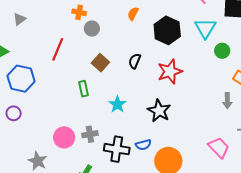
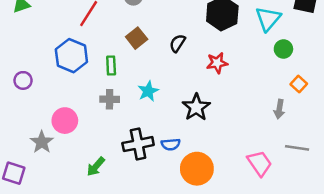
red star: (170, 71) -> (217, 63), size x0.7
blue hexagon: (21, 79) -> (71, 56), moved
gray cross: (90, 134) -> (110, 99), moved
pink circle: (64, 137) -> (65, 121), moved
black cross: (117, 149) -> (138, 144), turned -30

